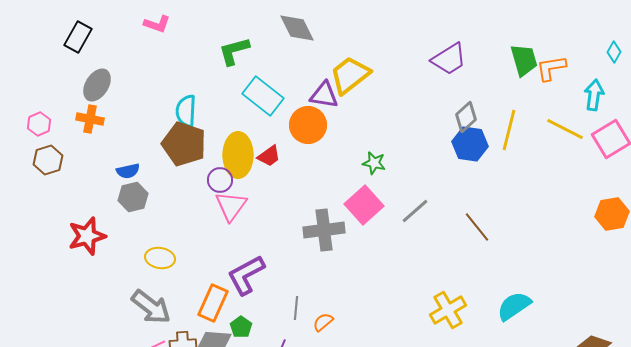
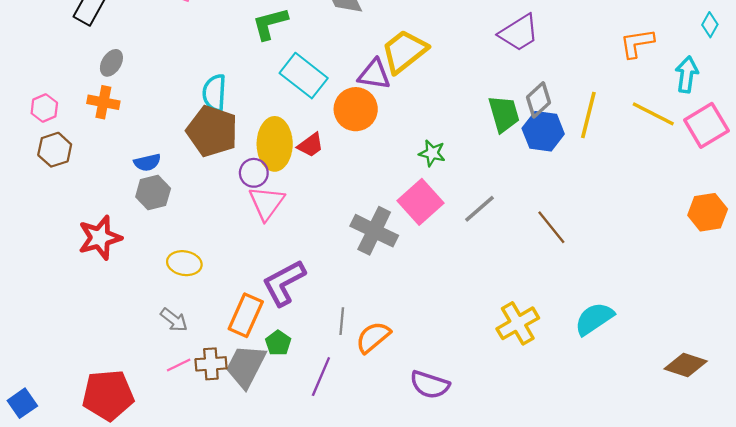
green trapezoid: (524, 60) -> (504, 114), moved
gray ellipse: (97, 85) -> (111, 63), size x0.7
gray cross: (324, 230) -> (374, 231), turned 33
gray arrow: (151, 307) -> (174, 320), size x0.6
orange semicircle: (323, 322) -> (373, 337), size x1.5

